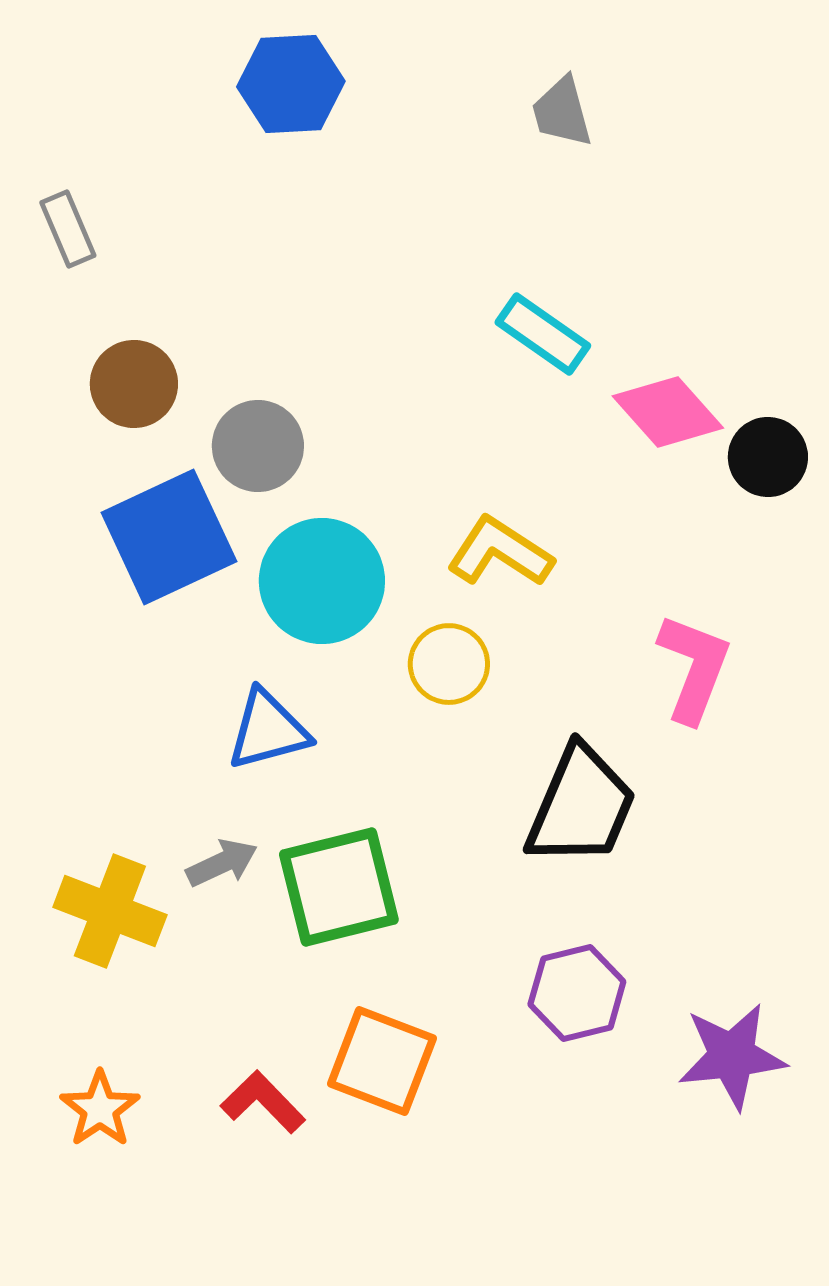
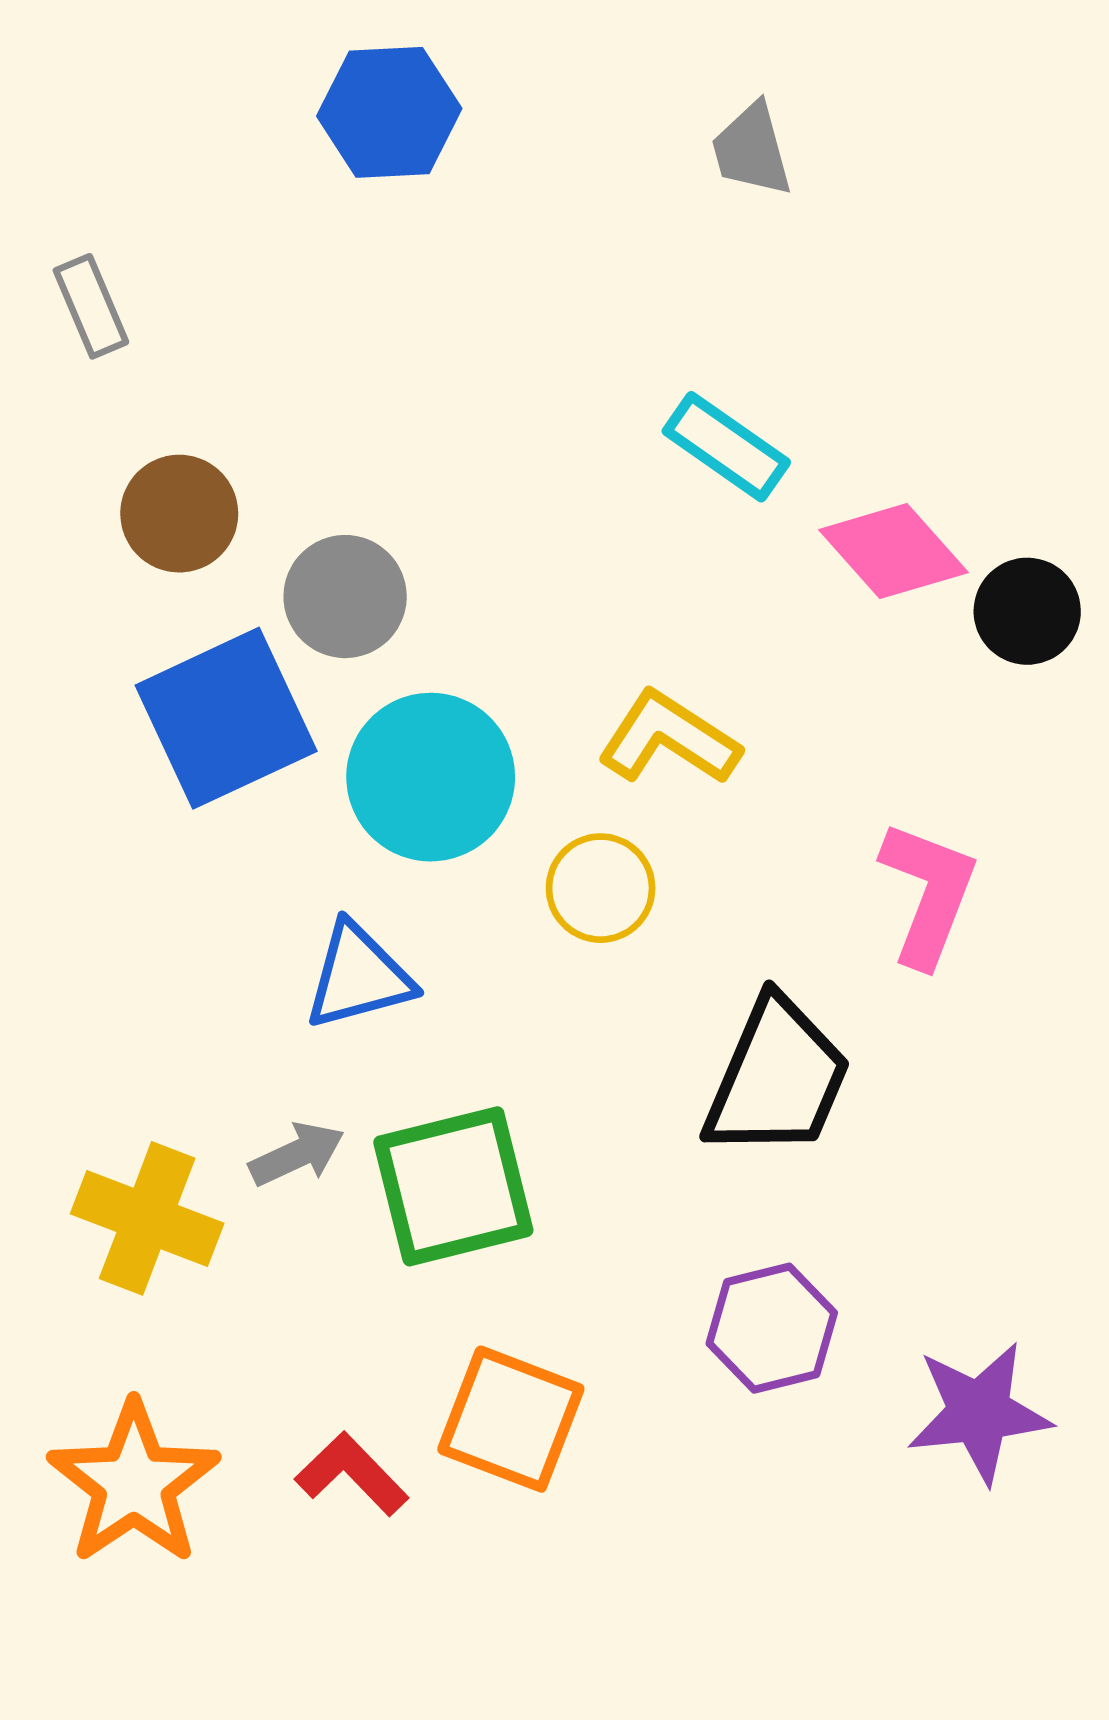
orange star: (100, 1109) -> (134, 1483), size x1.6

